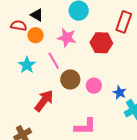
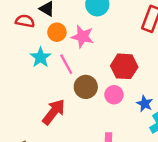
orange circle: (36, 35) -> (57, 32), moved
red hexagon: (101, 43) -> (124, 66), moved
cyan star: (27, 65) -> (41, 57), moved

